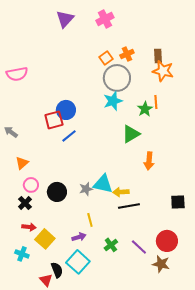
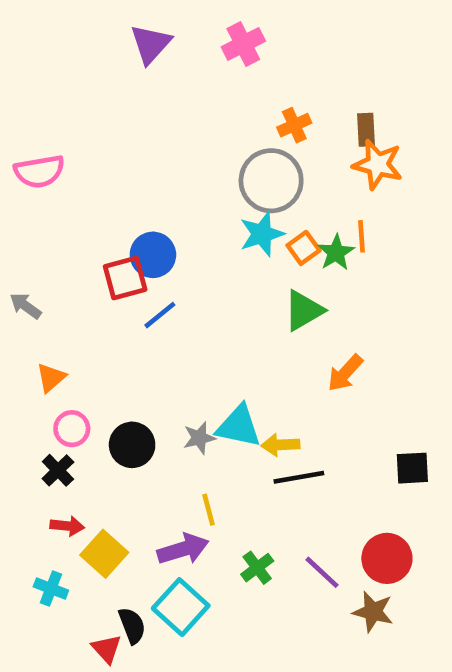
orange square: (106, 58) -> (304, 248), moved
orange arrow: (149, 161) -> (345, 373), turned 36
purple arrow: (79, 237) -> (183, 549), size x1.5

